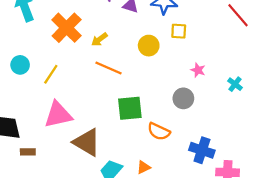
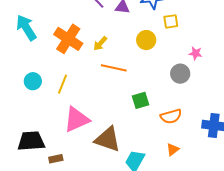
gray circle: (183, 98) -> (180, 74), moved
green square: (130, 108) -> (141, 100), size x0.7
orange semicircle: (159, 131) -> (171, 116), turned -30
orange triangle: (144, 167) -> (173, 149), moved

